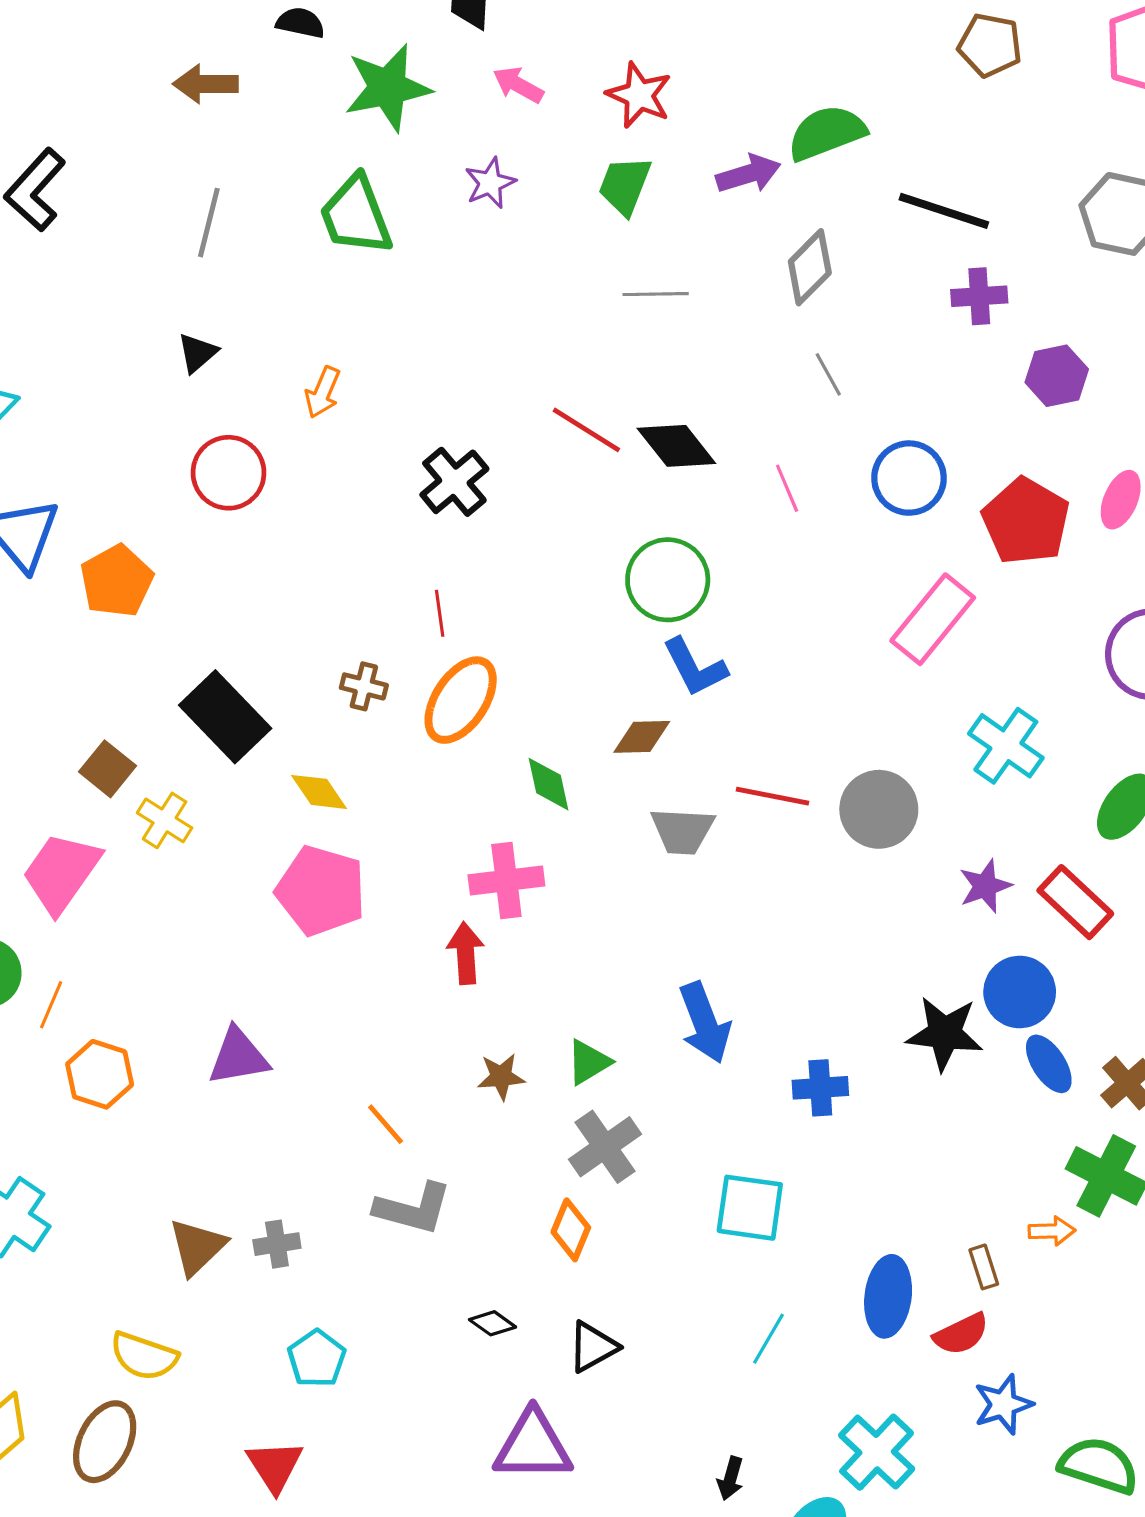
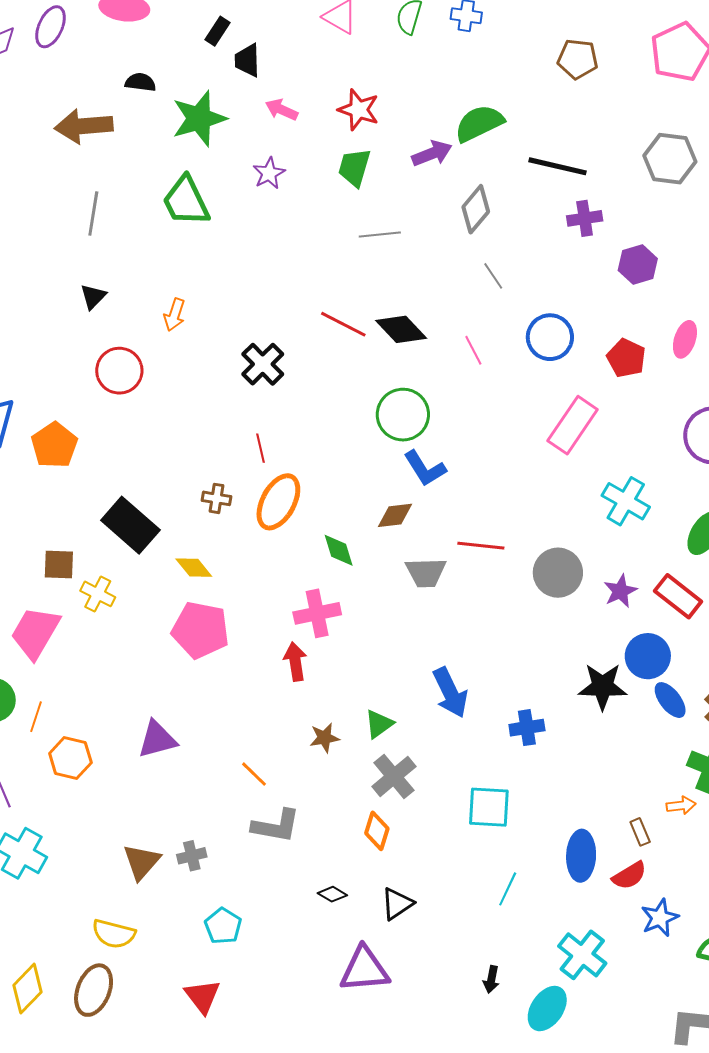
brown arrow: (205, 84) -> (84, 126), size x1.4
red pentagon: (1026, 521) -> (626, 358), size x0.7
brown square: (107, 769) -> (59, 564), turned -32
gray circle: (879, 809) -> (558, 573), moved

